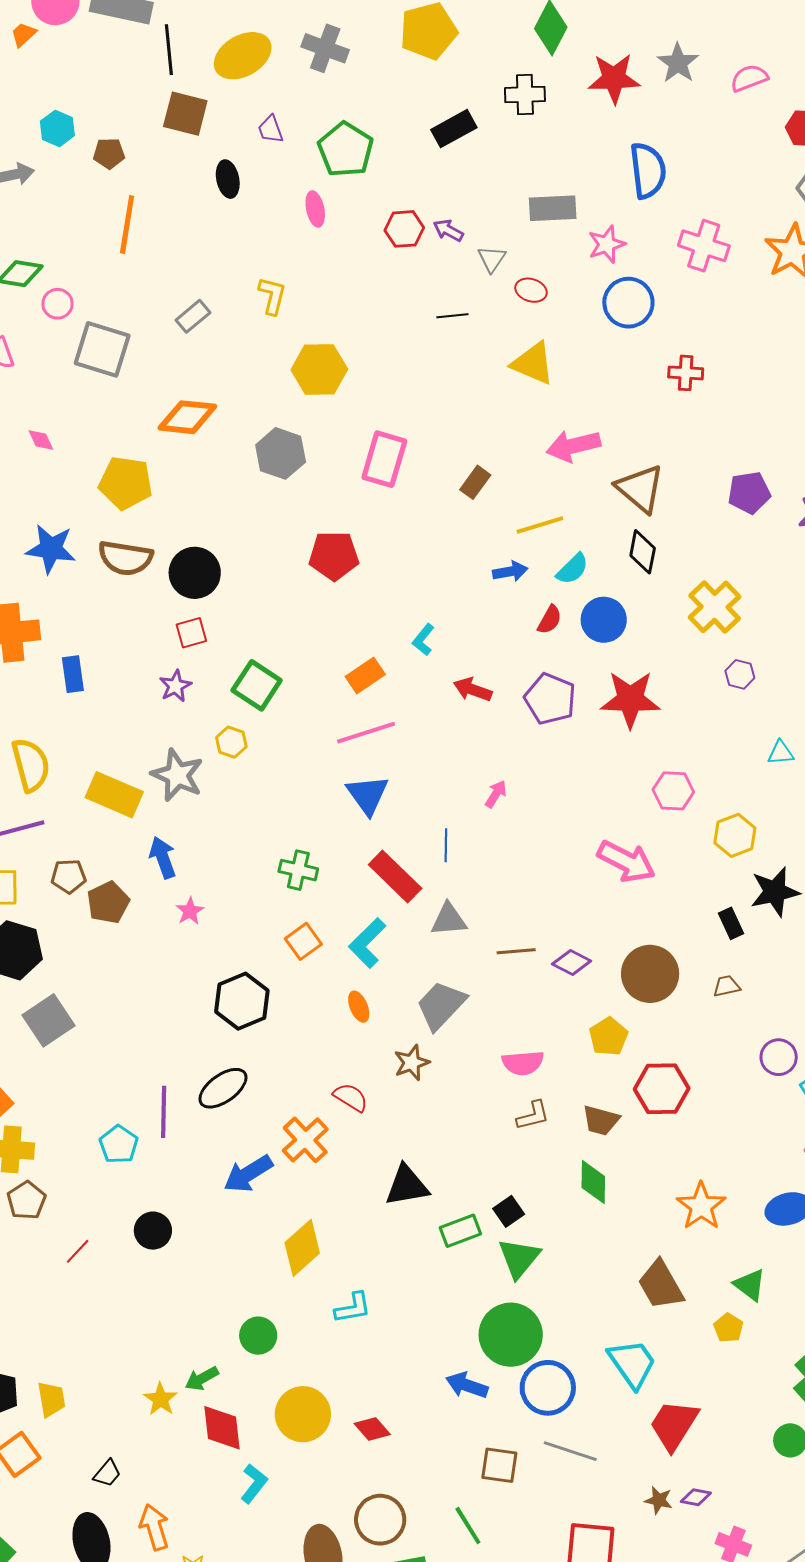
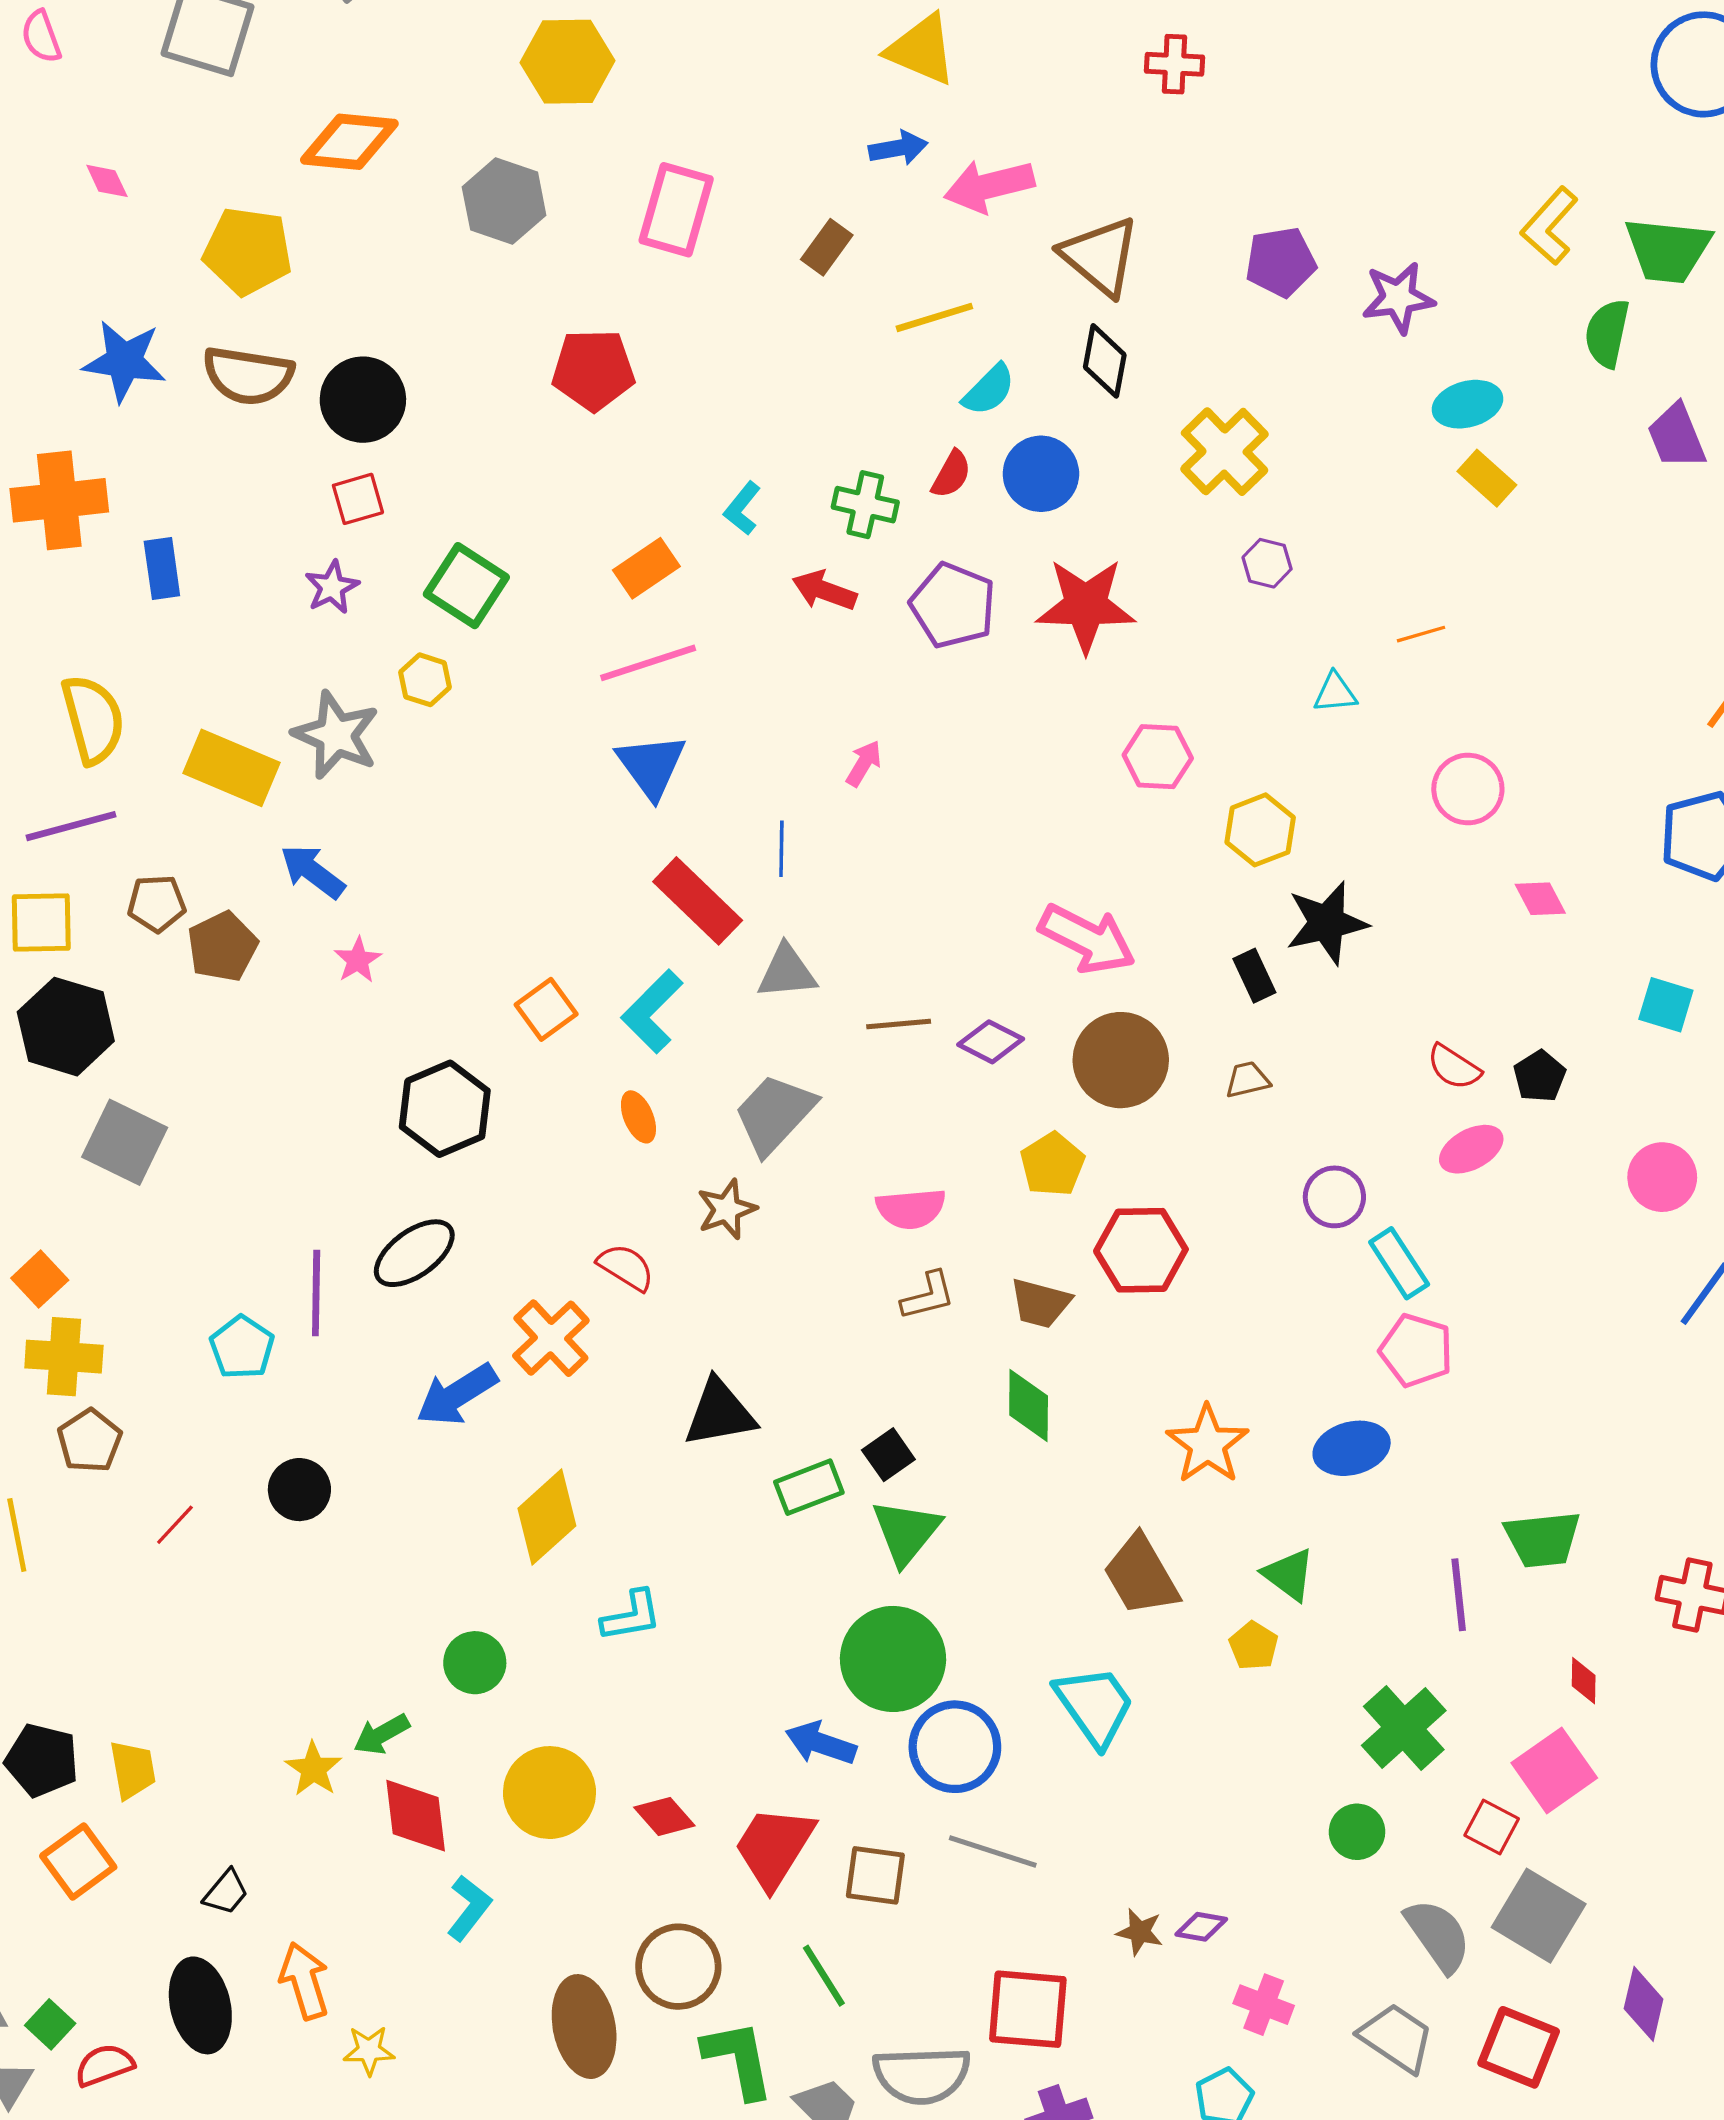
blue arrow: (510, 571) -> (898, 148), moved
blue arrow: (163, 857) -> (312, 871), turned -33
pink arrow: (626, 861) -> (1087, 939), moved
green cross: (298, 870) -> (865, 505), moved
gray square: (48, 1020) -> (125, 1142), turned -30
red trapezoid: (674, 1425) -> (774, 1847), moved

